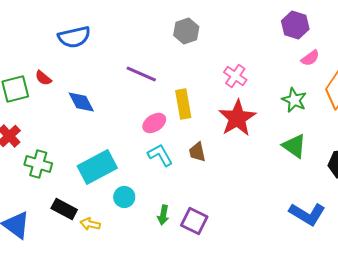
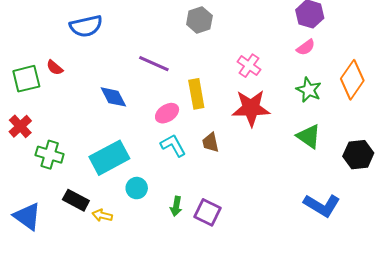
pink semicircle: (310, 58) -> (306, 47), moved
blue diamond: (81, 102) -> (113, 97), moved
red star: (237, 118) -> (251, 108), turned 30

